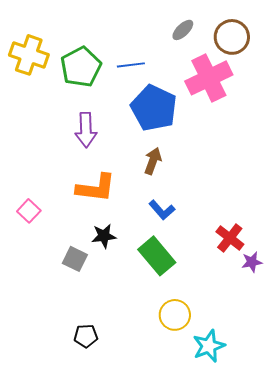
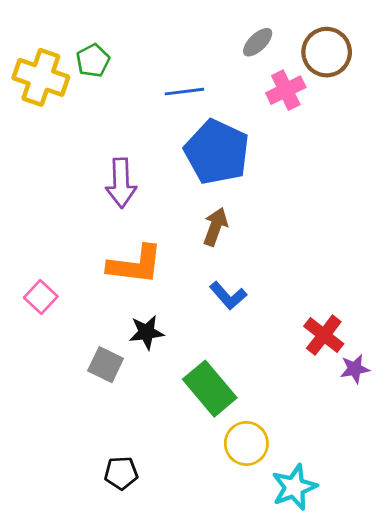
green pentagon: (81, 67) -> (93, 61), moved, size x0.6
pink cross: (209, 78) -> (286, 90), moved, size x0.6
green rectangle: (157, 256) -> (210, 389), moved

